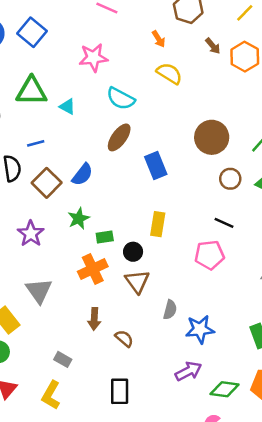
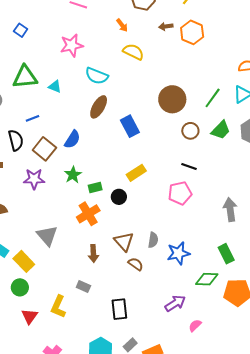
blue square: (32, 32) -> (21, 30), size x0.6
brown arrow: (213, 46) -> (166, 26), turned 128
yellow rectangle: (158, 224) -> (136, 173), turned 54
purple star: (31, 234) -> (34, 179), moved, turned -30
brown triangle: (137, 282) -> (124, 242), moved
brown semicircle: (124, 339) -> (136, 264), moved
gray rectangle: (63, 359) -> (83, 286), moved
purple arrow: (188, 371) -> (175, 303), moved
green diamond: (225, 389) -> (207, 279), moved
yellow L-shape: (51, 395) -> (58, 307), moved

